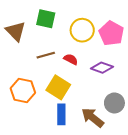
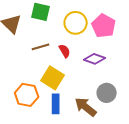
red semicircle: (71, 59) -> (65, 51), turned 32
orange hexagon: (23, 90) -> (27, 95), moved

